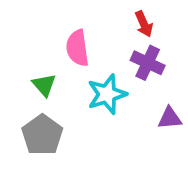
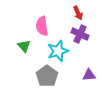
purple triangle: (170, 118) -> (89, 75), moved
gray pentagon: (42, 135) -> (47, 76), moved

